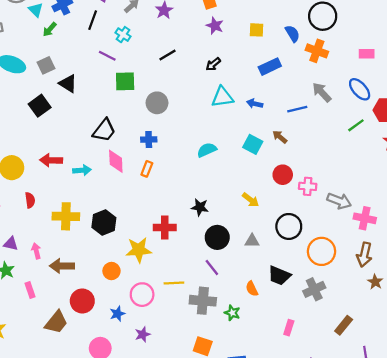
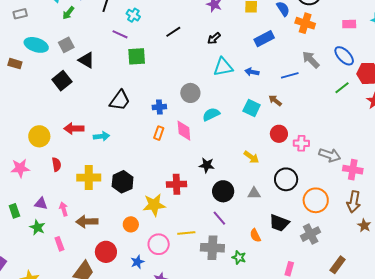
gray circle: (157, 103) -> (190, 93), moved
pink diamond: (116, 161) -> (184, 131), moved

